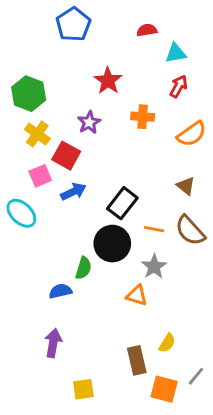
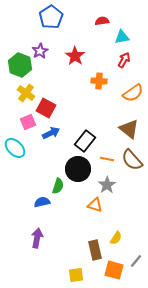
purple star: (89, 122) -> (40, 51), moved
brown triangle: (186, 186) -> (129, 129), size x1.5
yellow square: (83, 389) -> (76, 275), moved

